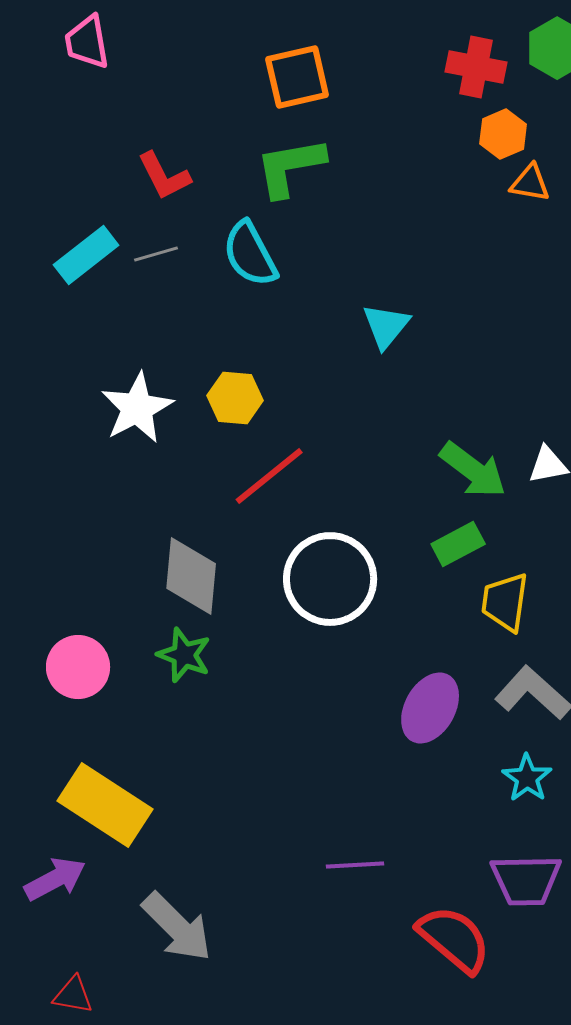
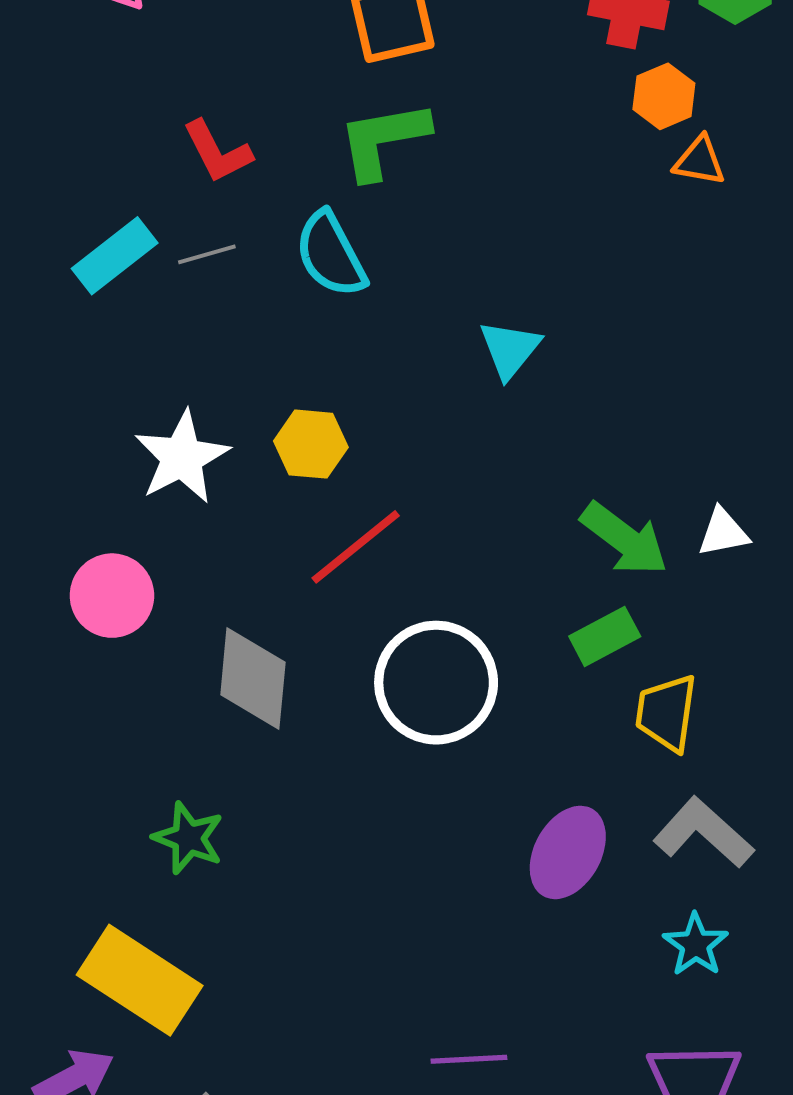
green star: (184, 655) -> (188, 838), moved
pink circle: (78, 667) -> (112, 596), moved

